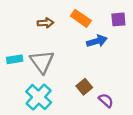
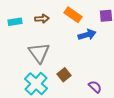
cyan rectangle: (15, 59) -> (15, 22), moved
brown square: (84, 87) -> (64, 75), moved

